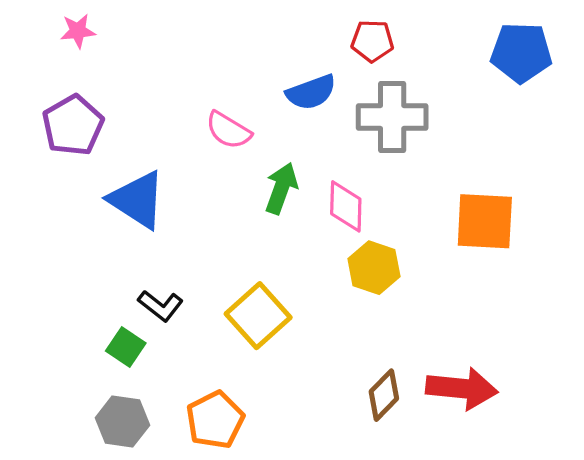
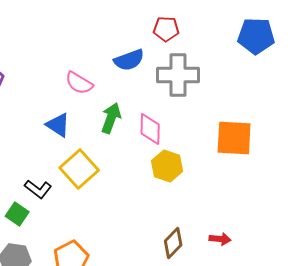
blue triangle: (137, 200) -> (58, 125), moved, size x0.7
yellow square: (258, 316) -> (79, 169), moved
red arrow: (462, 388) -> (220, 239), size x0.5

